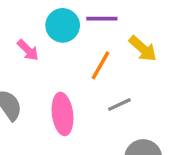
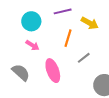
cyan circle: (63, 25) -> (31, 21), moved
pink arrow: (28, 50) -> (32, 45), moved

